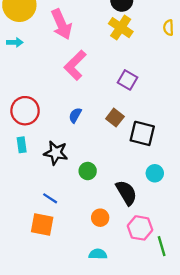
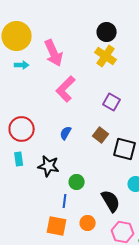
cyan arrow: (15, 42) -> (22, 65), moved
blue line: (50, 198) -> (65, 201), moved, turned 64
orange square: (42, 225) -> (57, 226), moved

